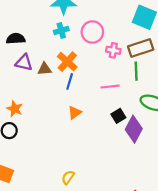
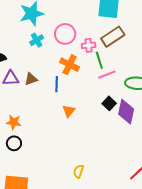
orange cross: (67, 62) -> (70, 65), moved
green line: (136, 71) -> (99, 60), moved
pink line: (110, 87) -> (107, 75), moved

